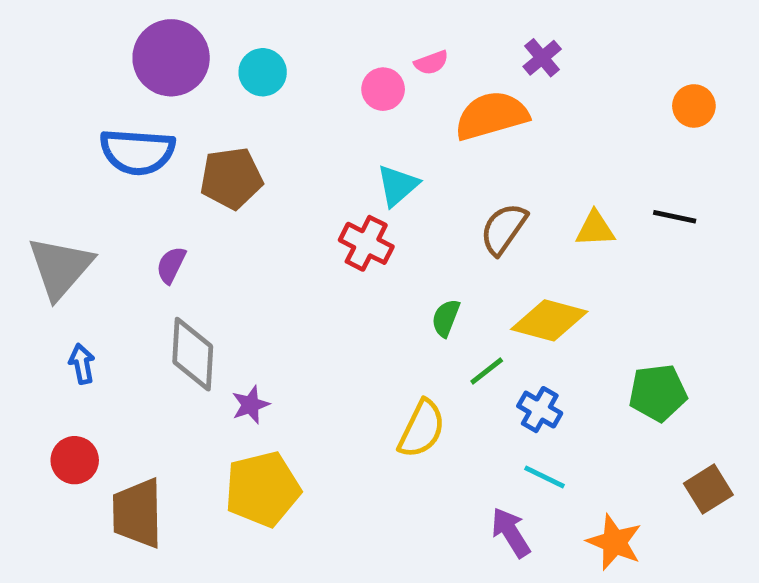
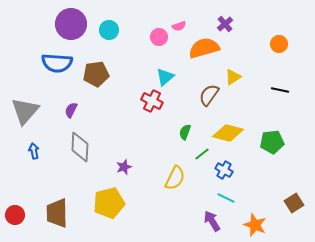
orange circle: (694, 106) -> (279, 44), moved
yellow triangle: (595, 229) -> (233, 77), moved, turned -30
green pentagon: (658, 393) -> (272, 142), moved
purple star: (251, 405) -> (124, 167), moved
red circle: (75, 460) -> (15, 215), moved

